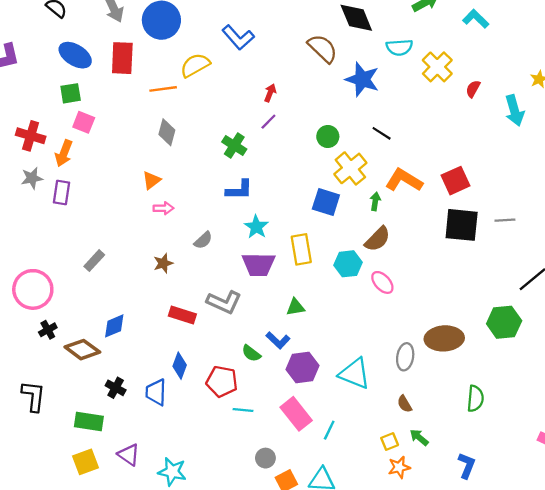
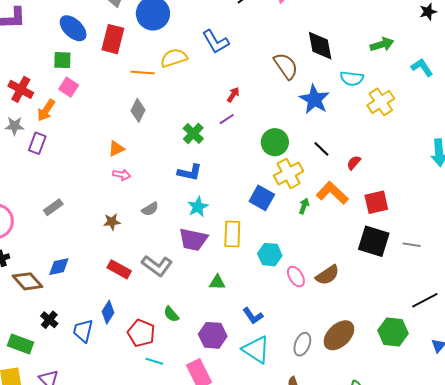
red semicircle: (473, 89) -> (354, 163), moved
green circle: (328, 136) -> (275, 142), size x1.4
brown semicircle: (378, 239) -> (327, 275), moved
brown ellipse: (444, 338) -> (339, 335), turned -52
blue L-shape: (278, 340) -> (253, 316), moved

